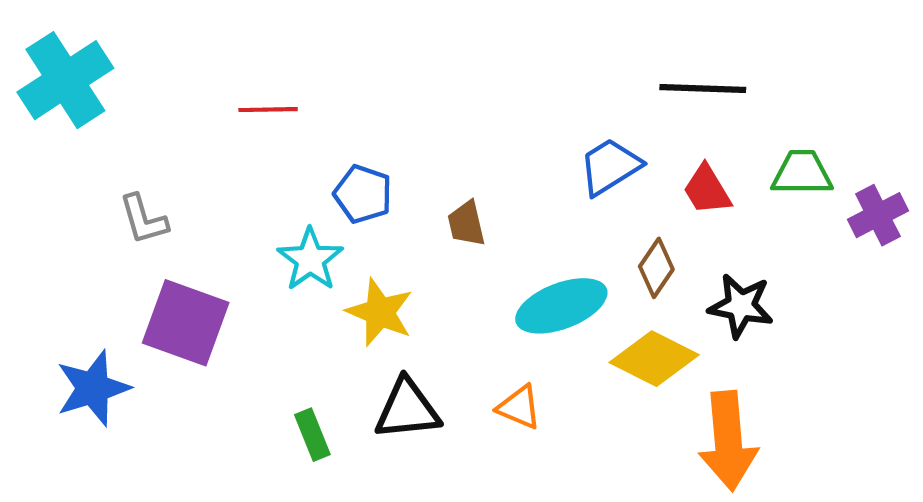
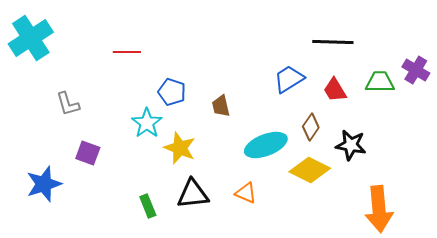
purple cross: (878, 215) -> (416, 70), moved, turned -32
purple square: (186, 323) -> (88, 153), size x0.6
orange arrow: (728, 441) -> (379, 209), moved

